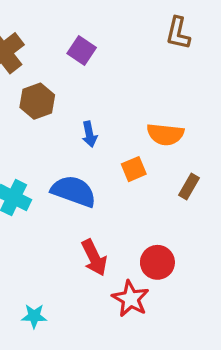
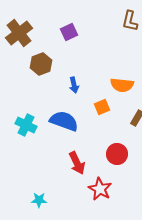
purple square: (82, 50) -> (69, 32), turned 30
red circle: (157, 262) -> (117, 154), moved

